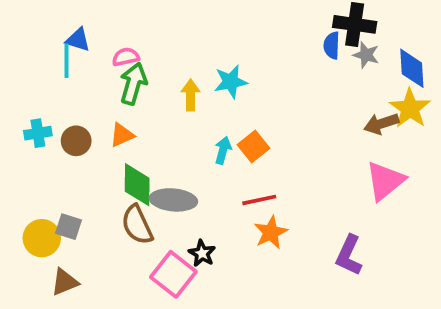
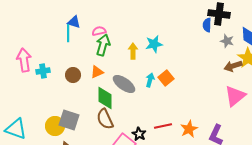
gray star: (366, 55) -> (227, 41), moved
cyan cross: (38, 133) -> (43, 71), moved
gray ellipse: (173, 200) -> (124, 84), moved, turned 30
red line: (259, 200) -> (163, 126), moved
gray square: (68, 227) -> (69, 120), size x1.5
orange star: (271, 232) -> (189, 129), moved

